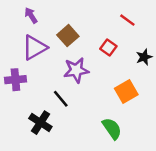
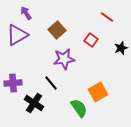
purple triangle: (35, 48) -> (17, 35), moved
purple cross: (15, 80) -> (13, 83), moved
orange square: (126, 92) -> (98, 92), moved
green semicircle: (112, 129) -> (79, 108), moved

